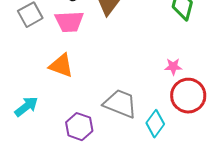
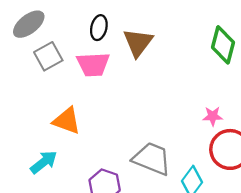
orange triangle: (61, 66) -> (67, 121), moved

